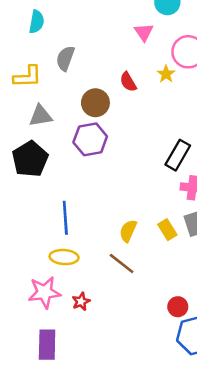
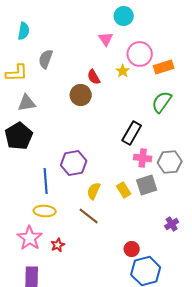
brown circle: (95, 103) -> (81, 95), moved
purple hexagon: (90, 139) -> (74, 163), moved
pink star: (44, 292) -> (30, 238), turned -30

